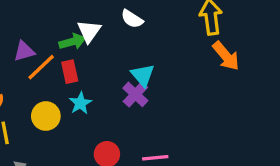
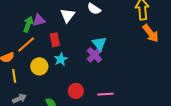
green arrow: (72, 42) -> (28, 24), moved, turned -56
purple triangle: (24, 51) -> (39, 20), moved
orange line: (41, 67) -> (26, 45), moved

